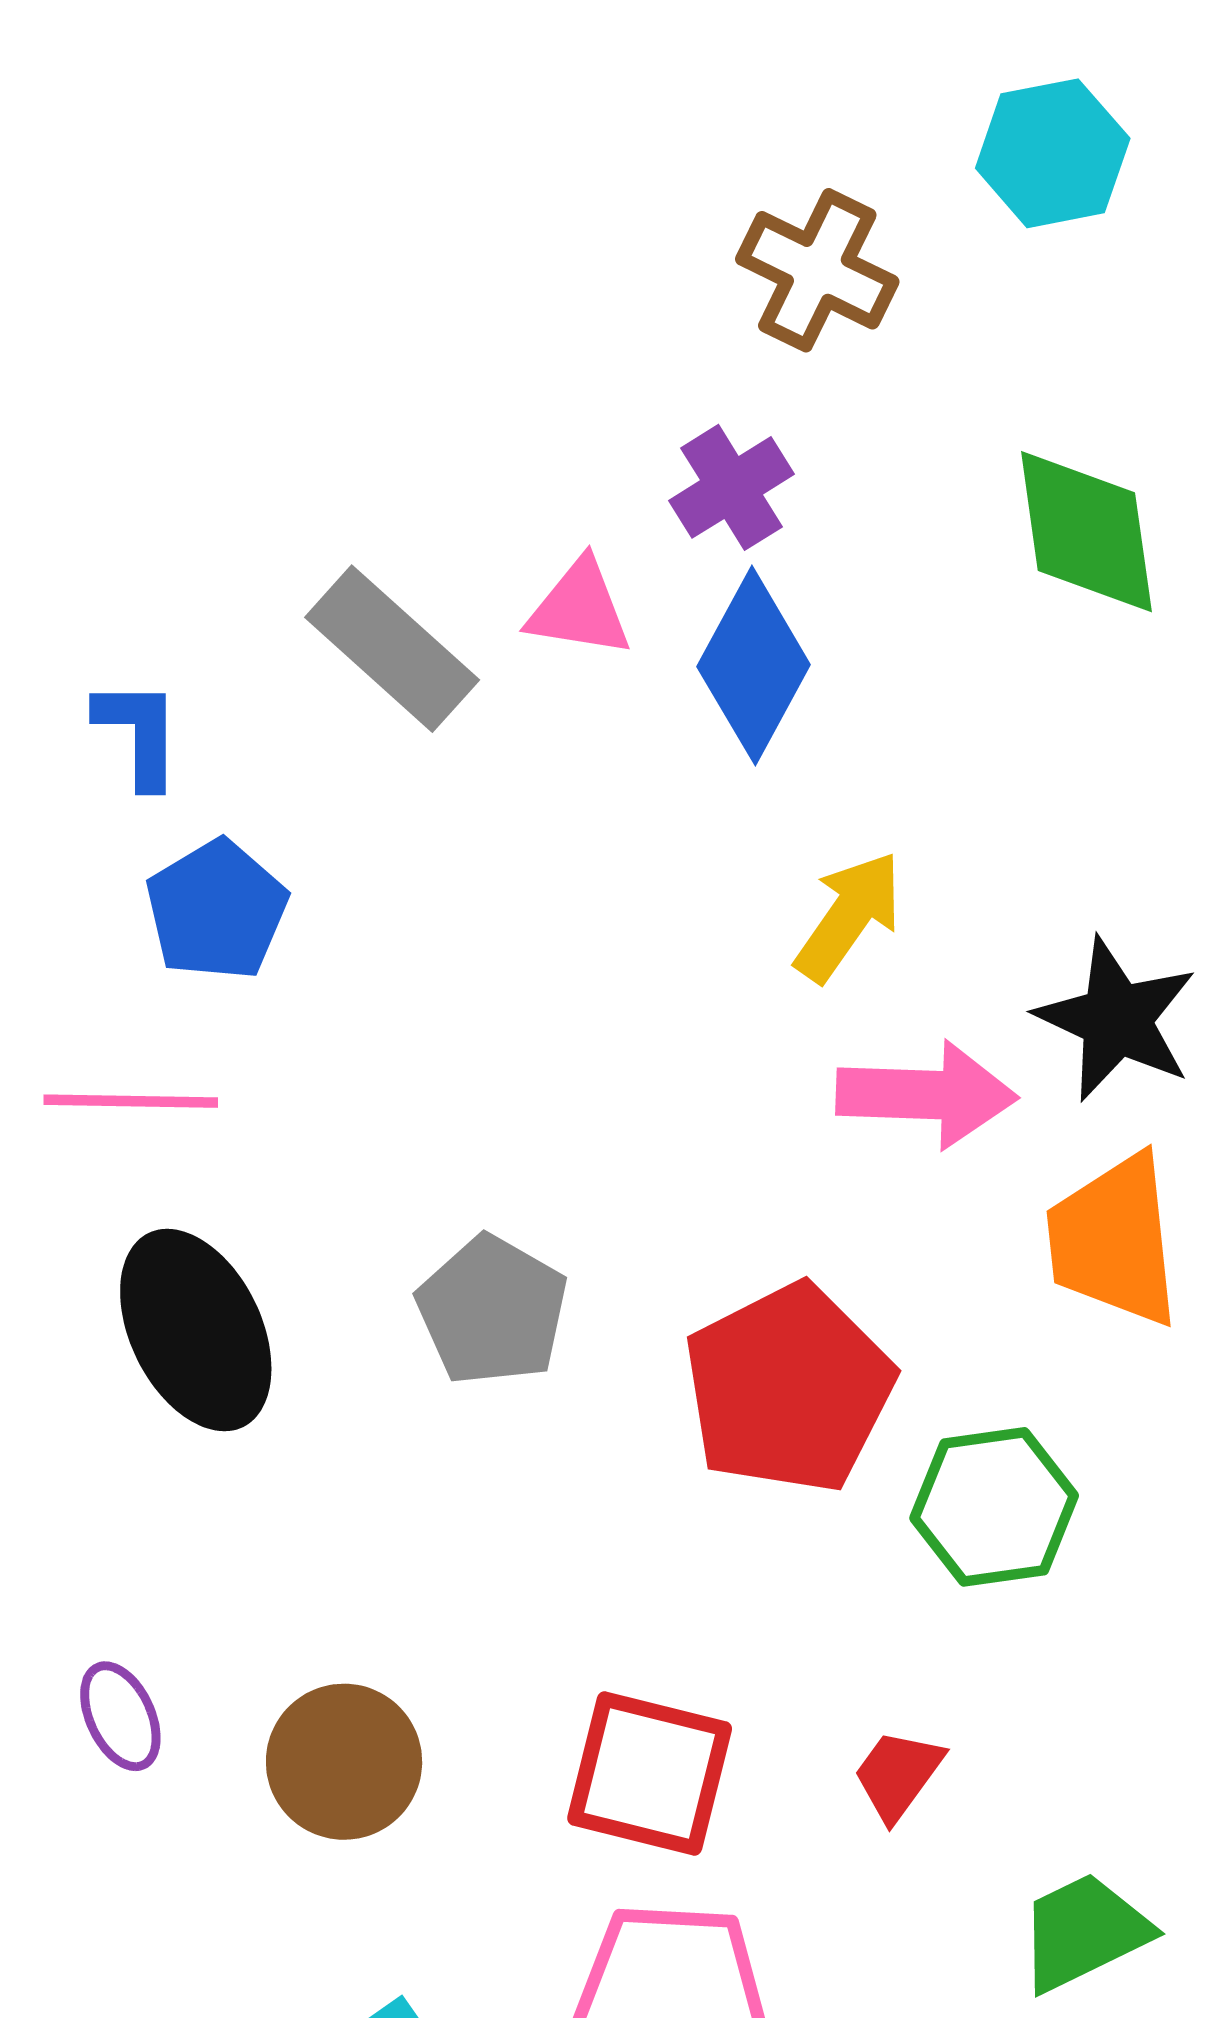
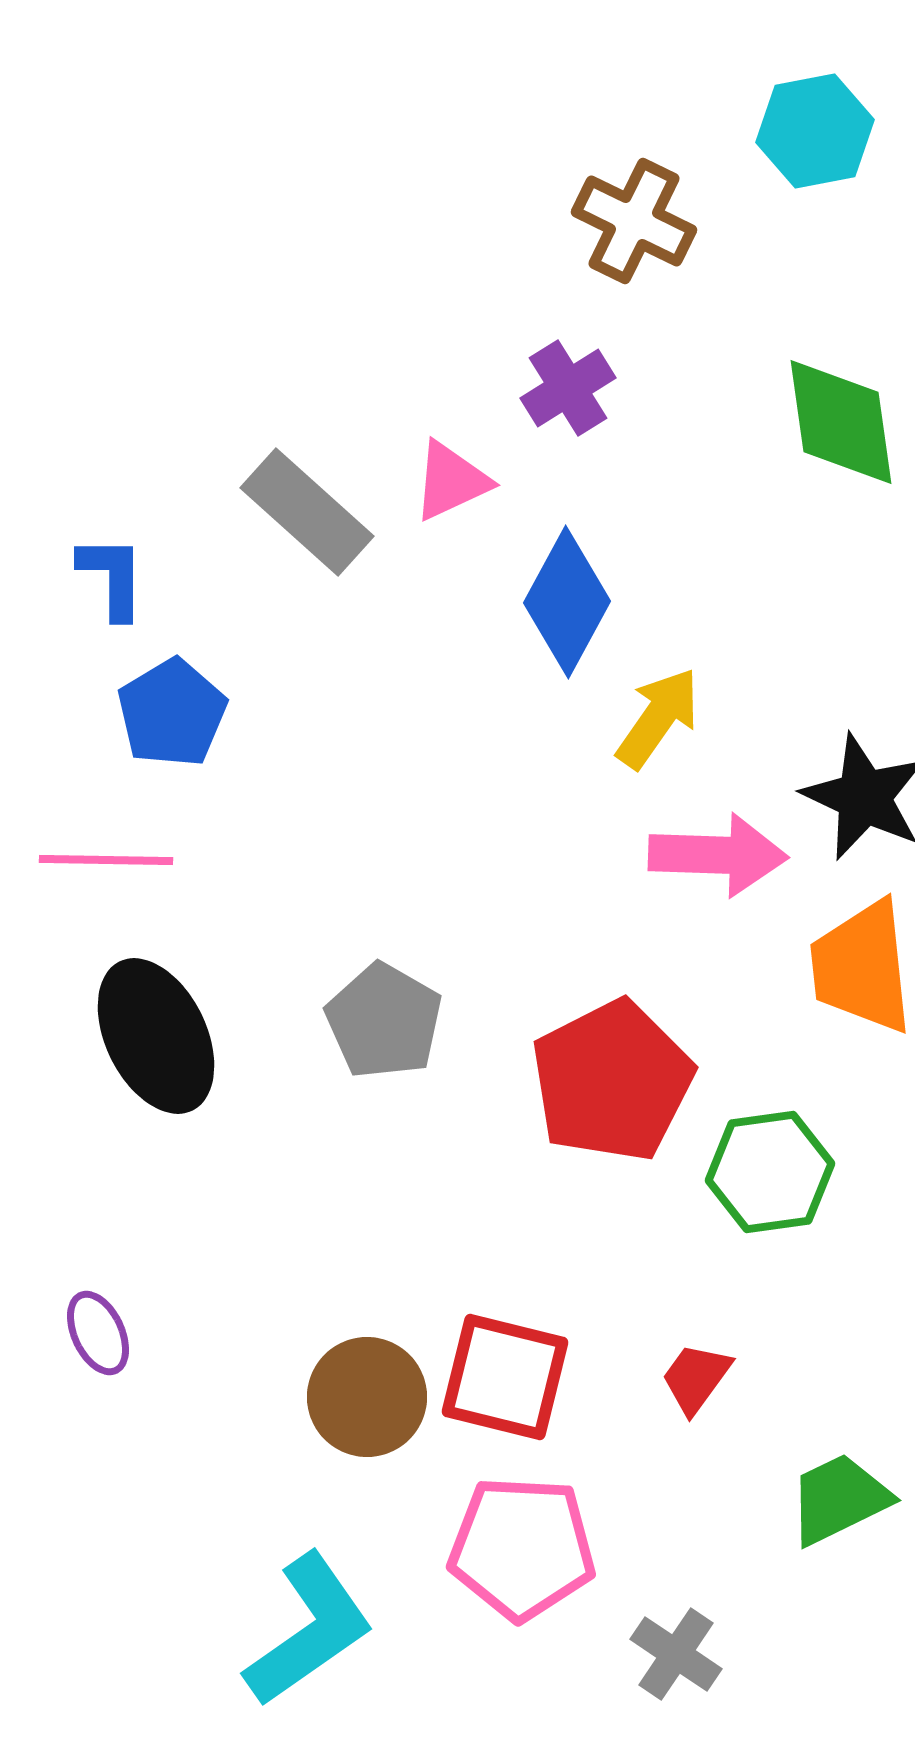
pink triangle: (579, 608) -> (451, 481), turned -34
blue diamond: (754, 666) -> (567, 602), moved
brown circle: (344, 1762) -> (367, 1397), moved

